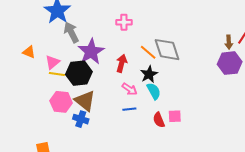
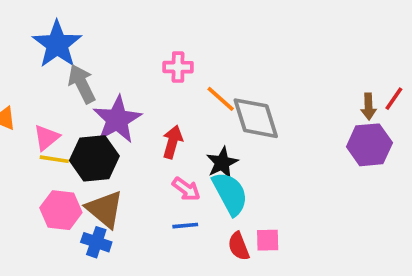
orange line: (148, 52) -> (221, 99), moved
cyan semicircle: (154, 91) -> (230, 194), size x1.4

